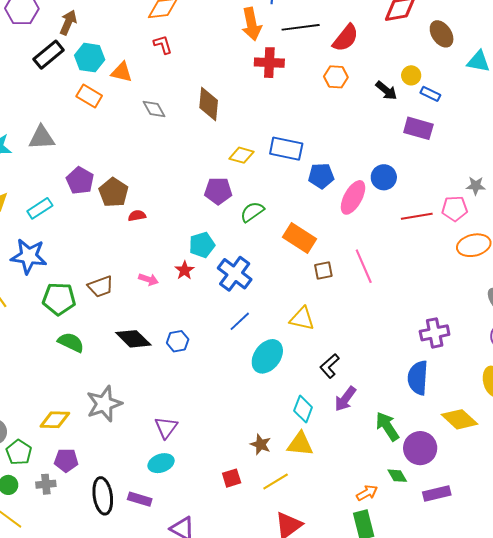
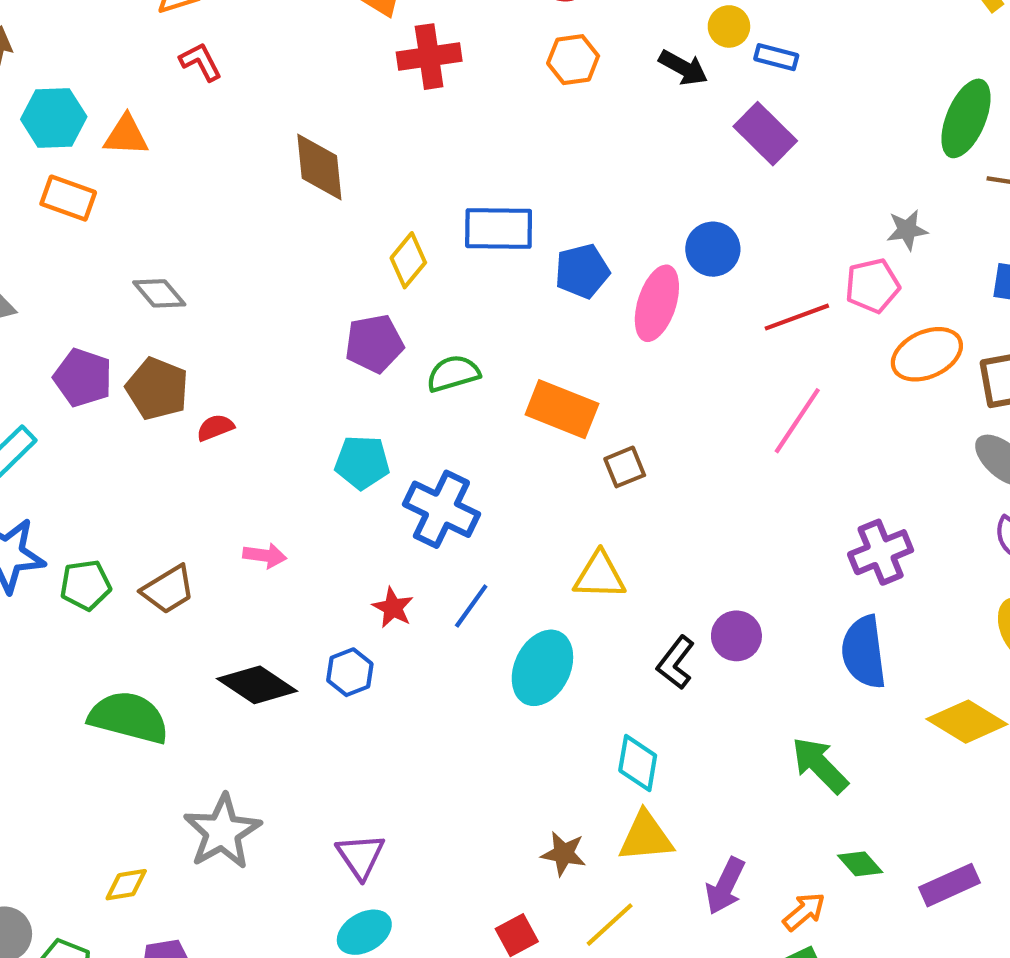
gray diamond: (154, 109) -> (159, 293), moved
purple rectangle: (418, 128) -> (765, 134), turned 40
yellow diamond: (241, 155) -> (408, 260), turned -55
green semicircle: (252, 212) -> (453, 373), turned 30
cyan pentagon: (202, 245) -> (362, 462), turned 30
pink line: (364, 266) -> (797, 421), moved, turned 68
red star: (184, 270) -> (393, 608), moved
green pentagon: (59, 299) -> (85, 585), moved, size x0.7
green semicircle: (71, 342) -> (129, 717), size x1.4
purple arrow: (345, 399) -> (725, 886), moved
yellow diamond: (55, 420) -> (126, 885), size x0.7
purple circle: (420, 448) -> (736, 636), moved, size x0.7

